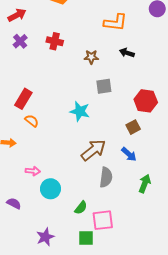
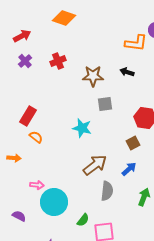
orange L-shape: (115, 22) -> (136, 43), moved
red cross: (55, 41) -> (58, 61), turned -35
brown star: (91, 57) -> (93, 76), size x1.5
blue arrow: (129, 154) -> (129, 169), turned -84
cyan circle: (50, 189) -> (54, 202), size x1.4

